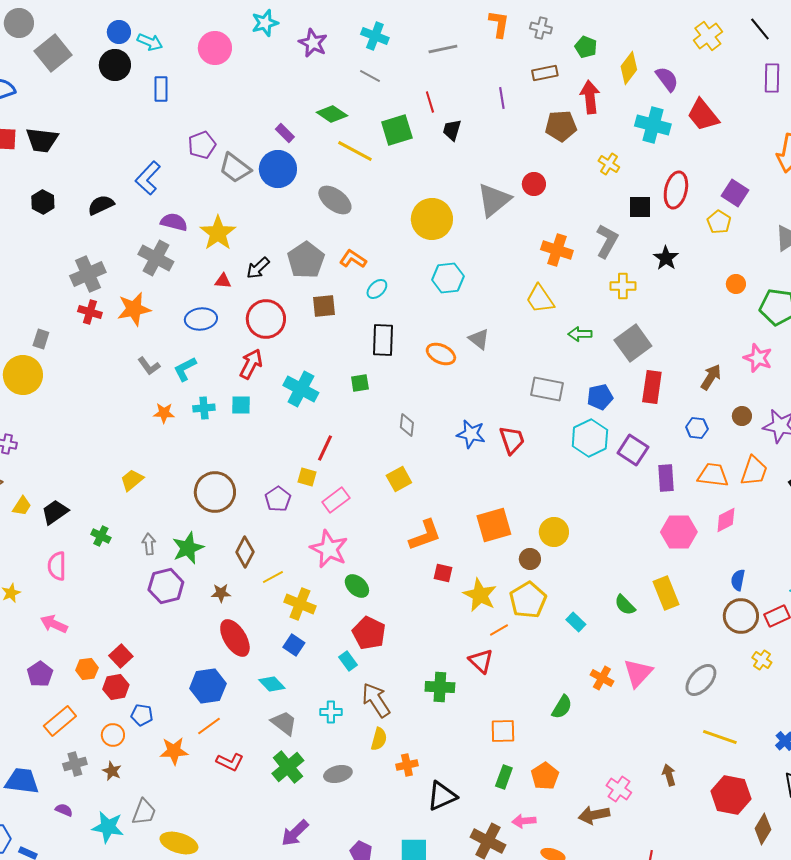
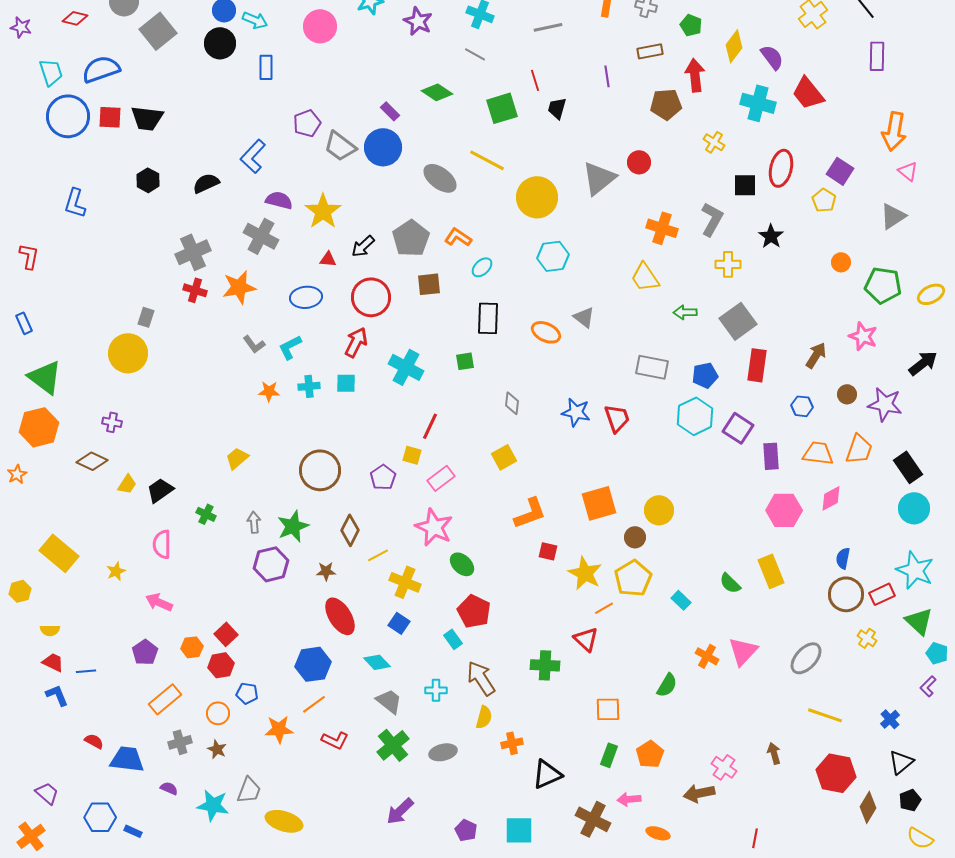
yellow line: (355, 151) -> (487, 160), moved

